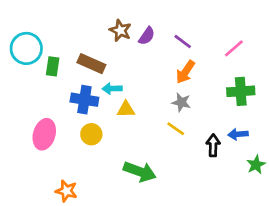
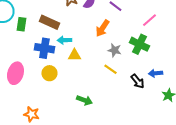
pink line: (234, 48) -> (149, 20), moved
orange arrow: (185, 72) -> (102, 28), moved
green cross: (241, 91) -> (139, 44), moved, turned 30
black arrow: (213, 145) -> (137, 81), turned 140
green arrow: (140, 172) -> (84, 100), size x0.7

